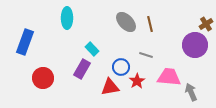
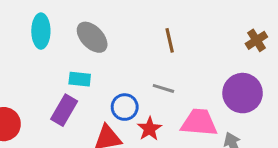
gray ellipse: (126, 22) -> (92, 37), moved
purple circle: (195, 45) -> (243, 93), moved
cyan rectangle: (92, 49) -> (80, 79), turned -40

